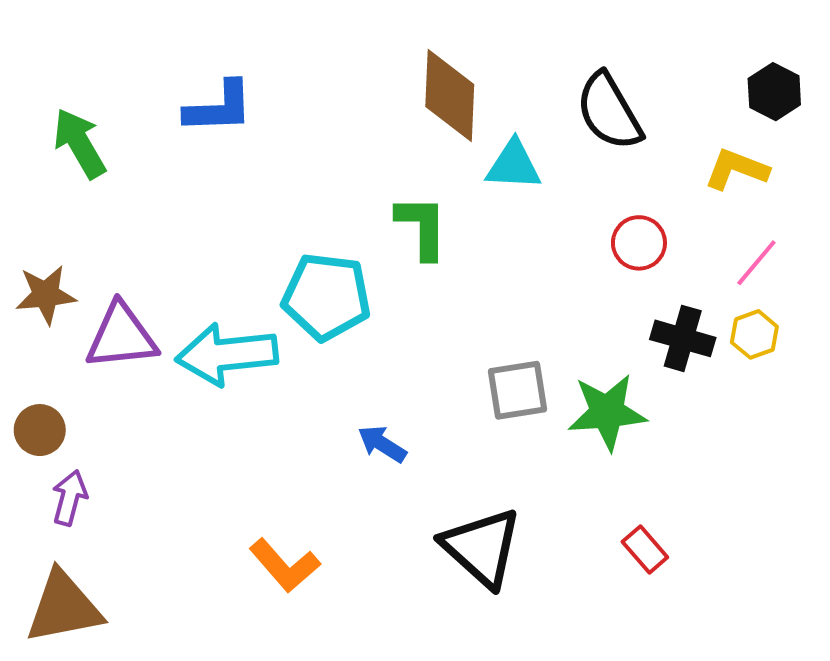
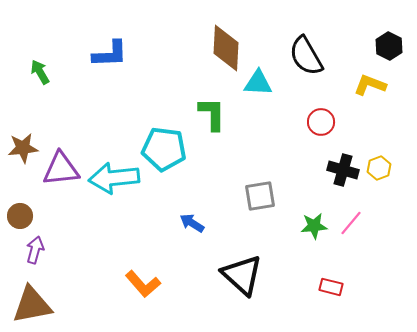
green arrow: (80, 143) -> (40, 72), size x0.7
pink line: (756, 263) -> (351, 223), moved
green star: (607, 412) -> (314, 226), moved, size x0.7
red rectangle: (645, 549) -> (331, 287), moved, turned -35

